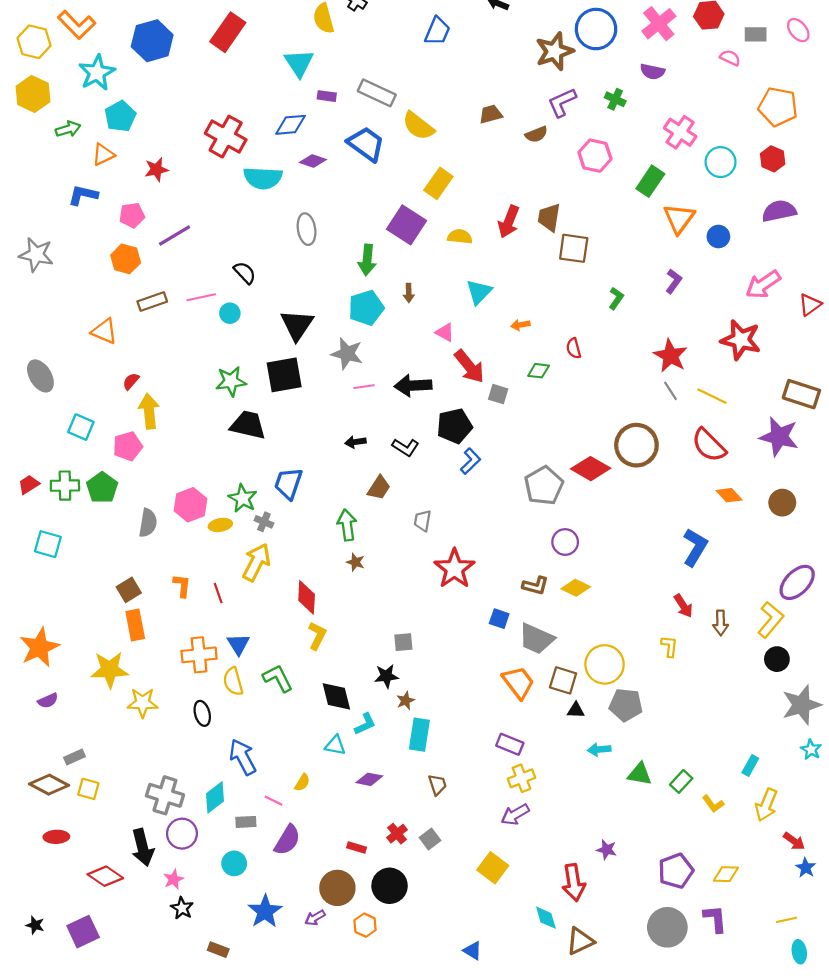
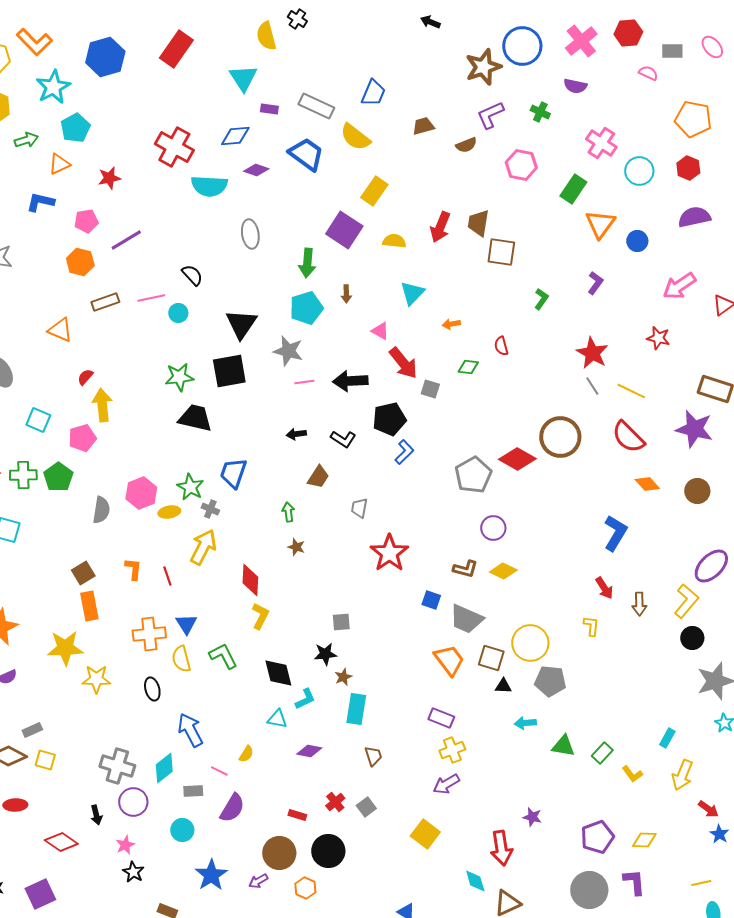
blue trapezoid: (437, 31) -> (373, 93), moved
red star: (741, 340) -> (658, 338), size x0.6
green arrow: (347, 525) -> (288, 512), size x0.7
black arrow: (143, 847) -> (96, 815), size x0.6

